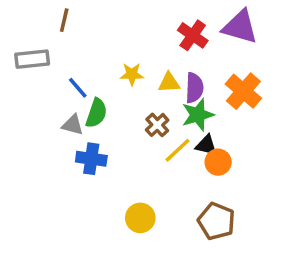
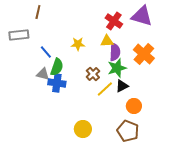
yellow triangle: (169, 83) -> (107, 41), moved
black triangle: (206, 145) -> (122, 86), turned -40
blue cross: (91, 159) -> (57, 83), moved
orange circle: (218, 162) -> (134, 106), moved

